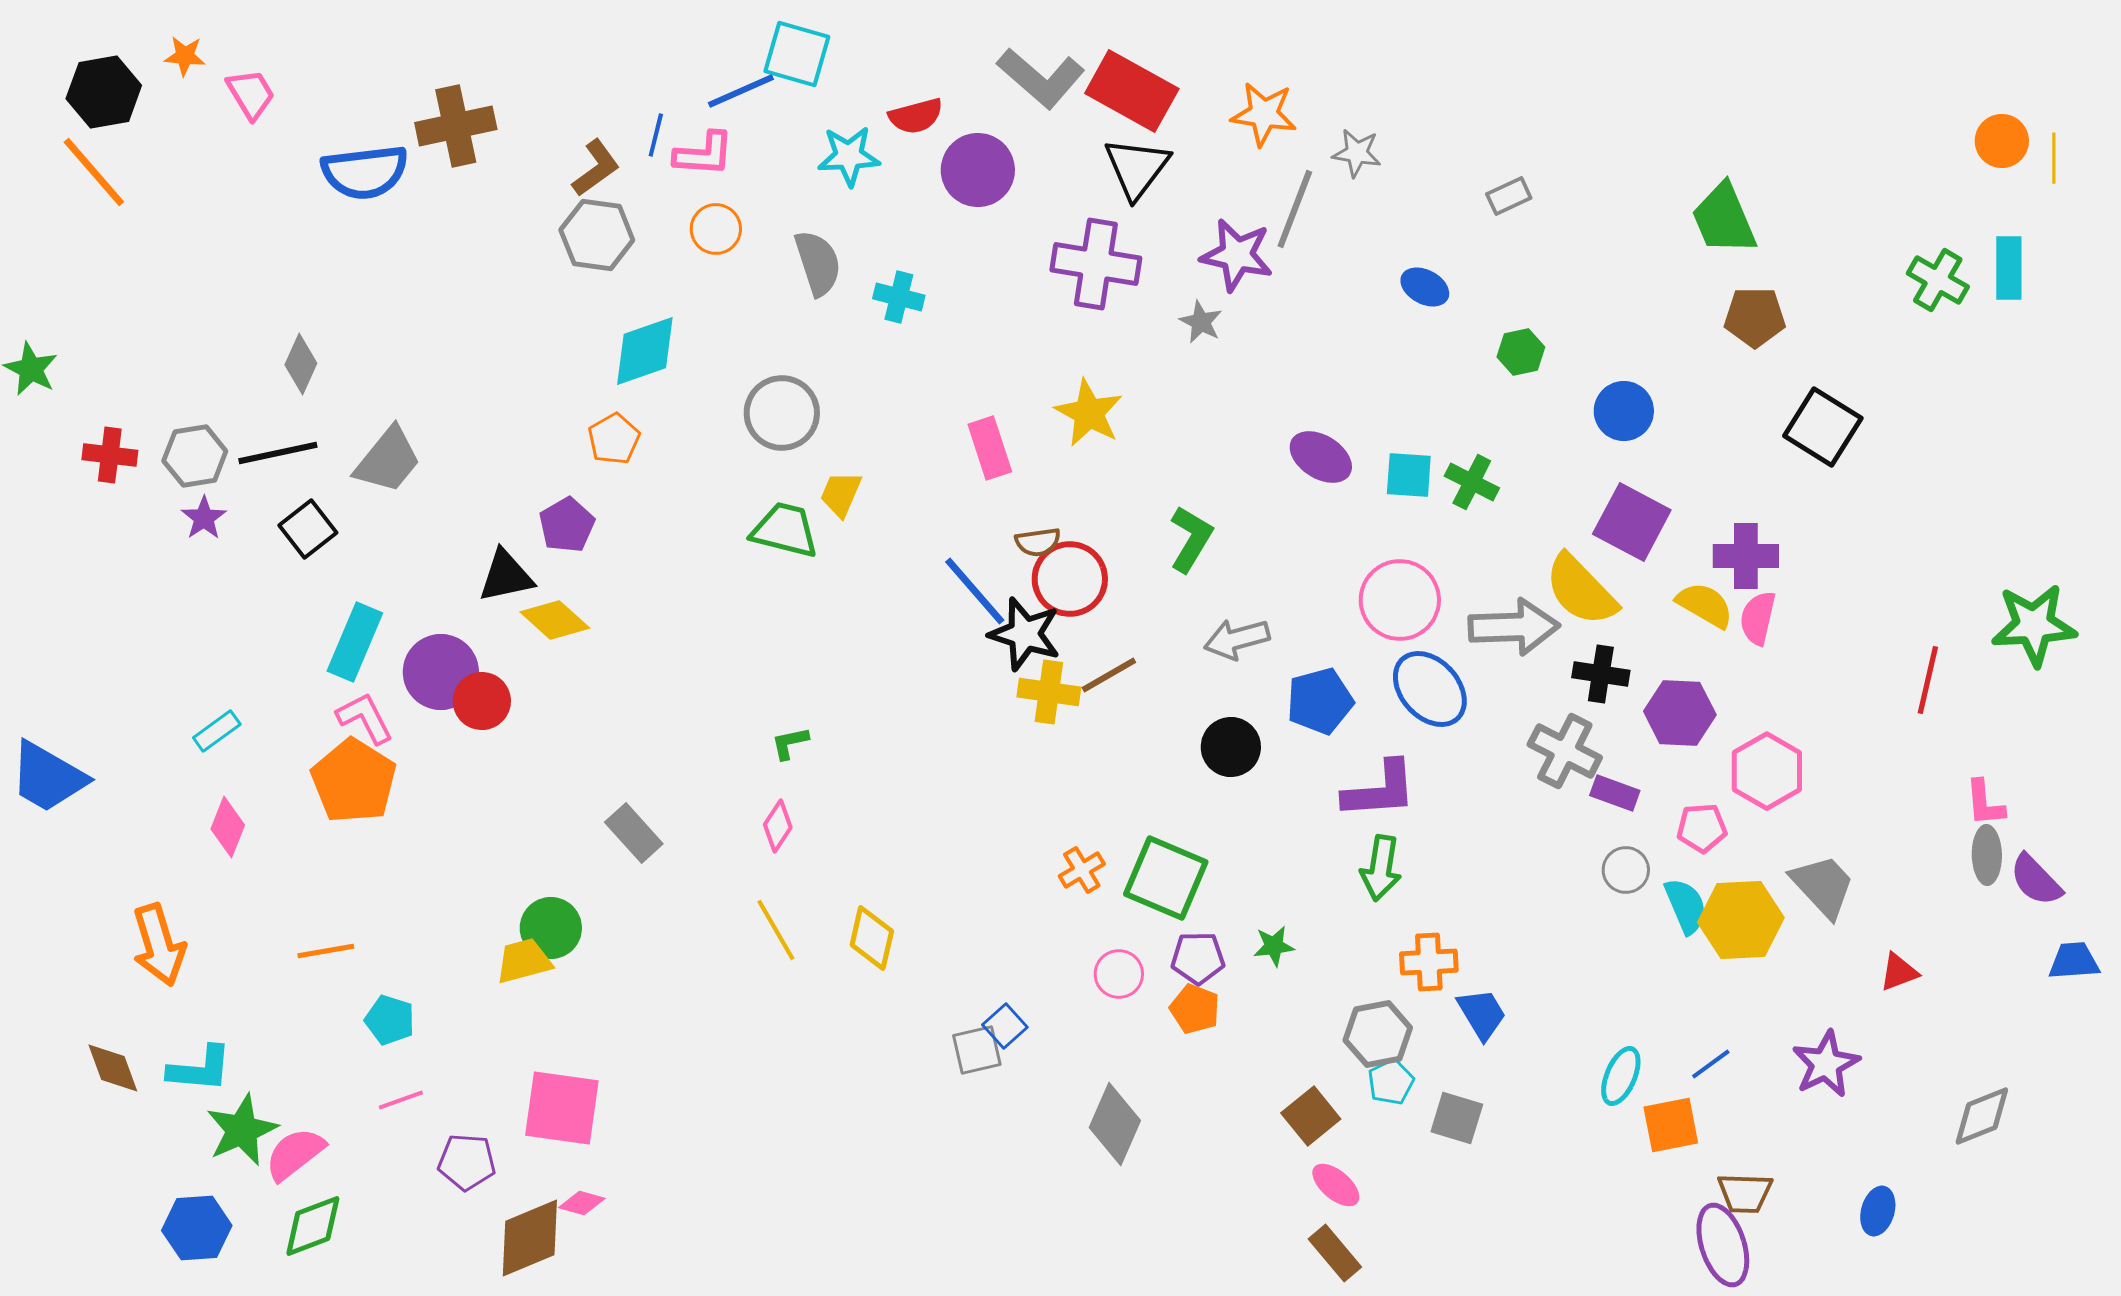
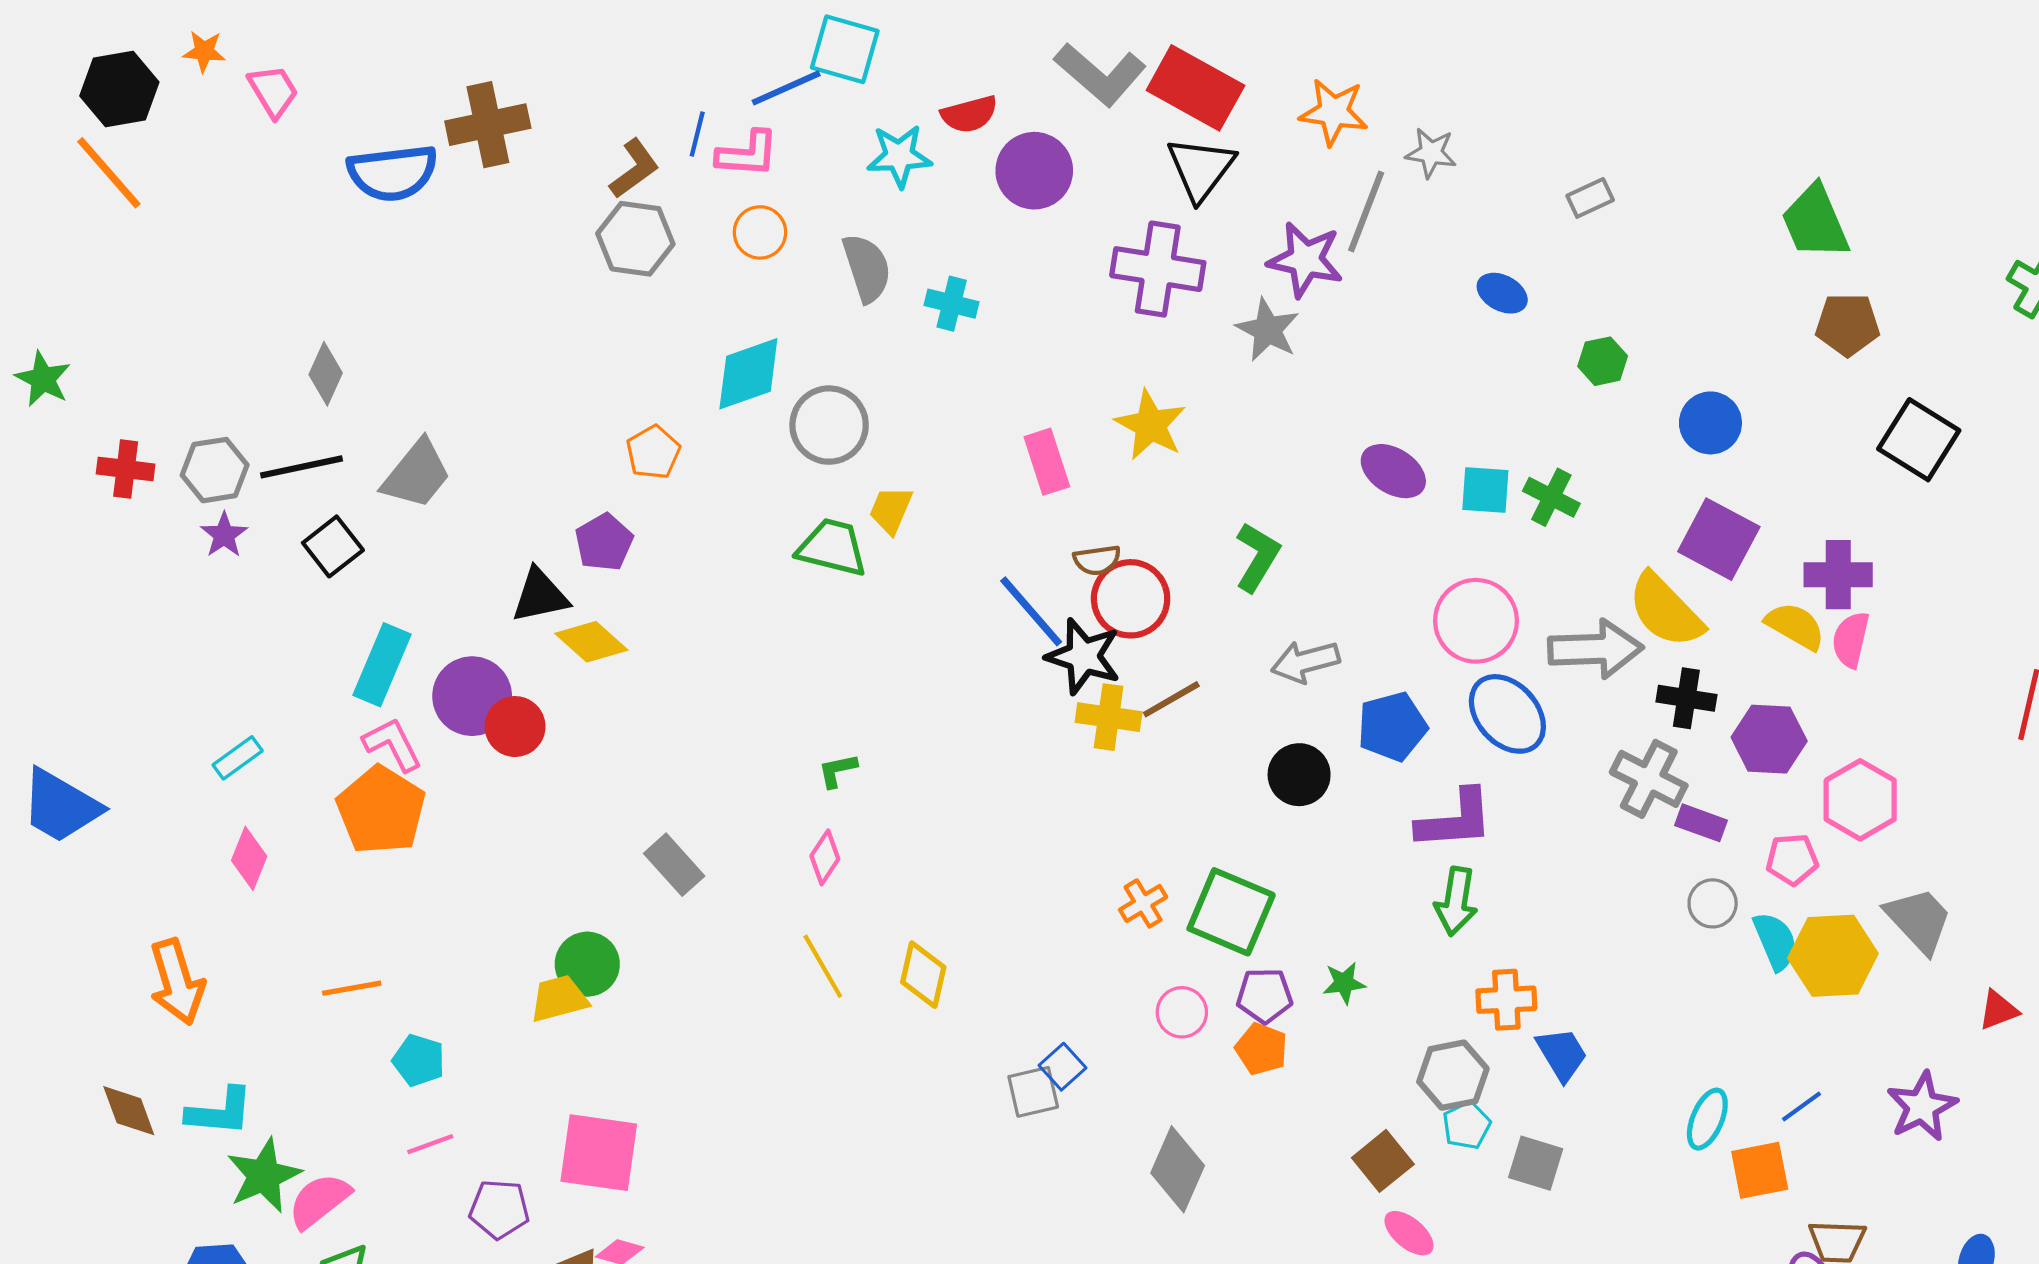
gray star: (1201, 322) -> (1268, 330), size x1.4
cyan diamond: (645, 351) -> (748, 374), moved

